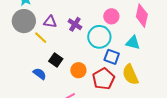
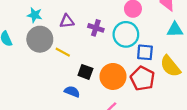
purple triangle: (50, 22) -> (67, 21), moved
cyan triangle: (133, 43) -> (175, 30), moved
orange circle: (78, 70) -> (113, 76), size x1.5

